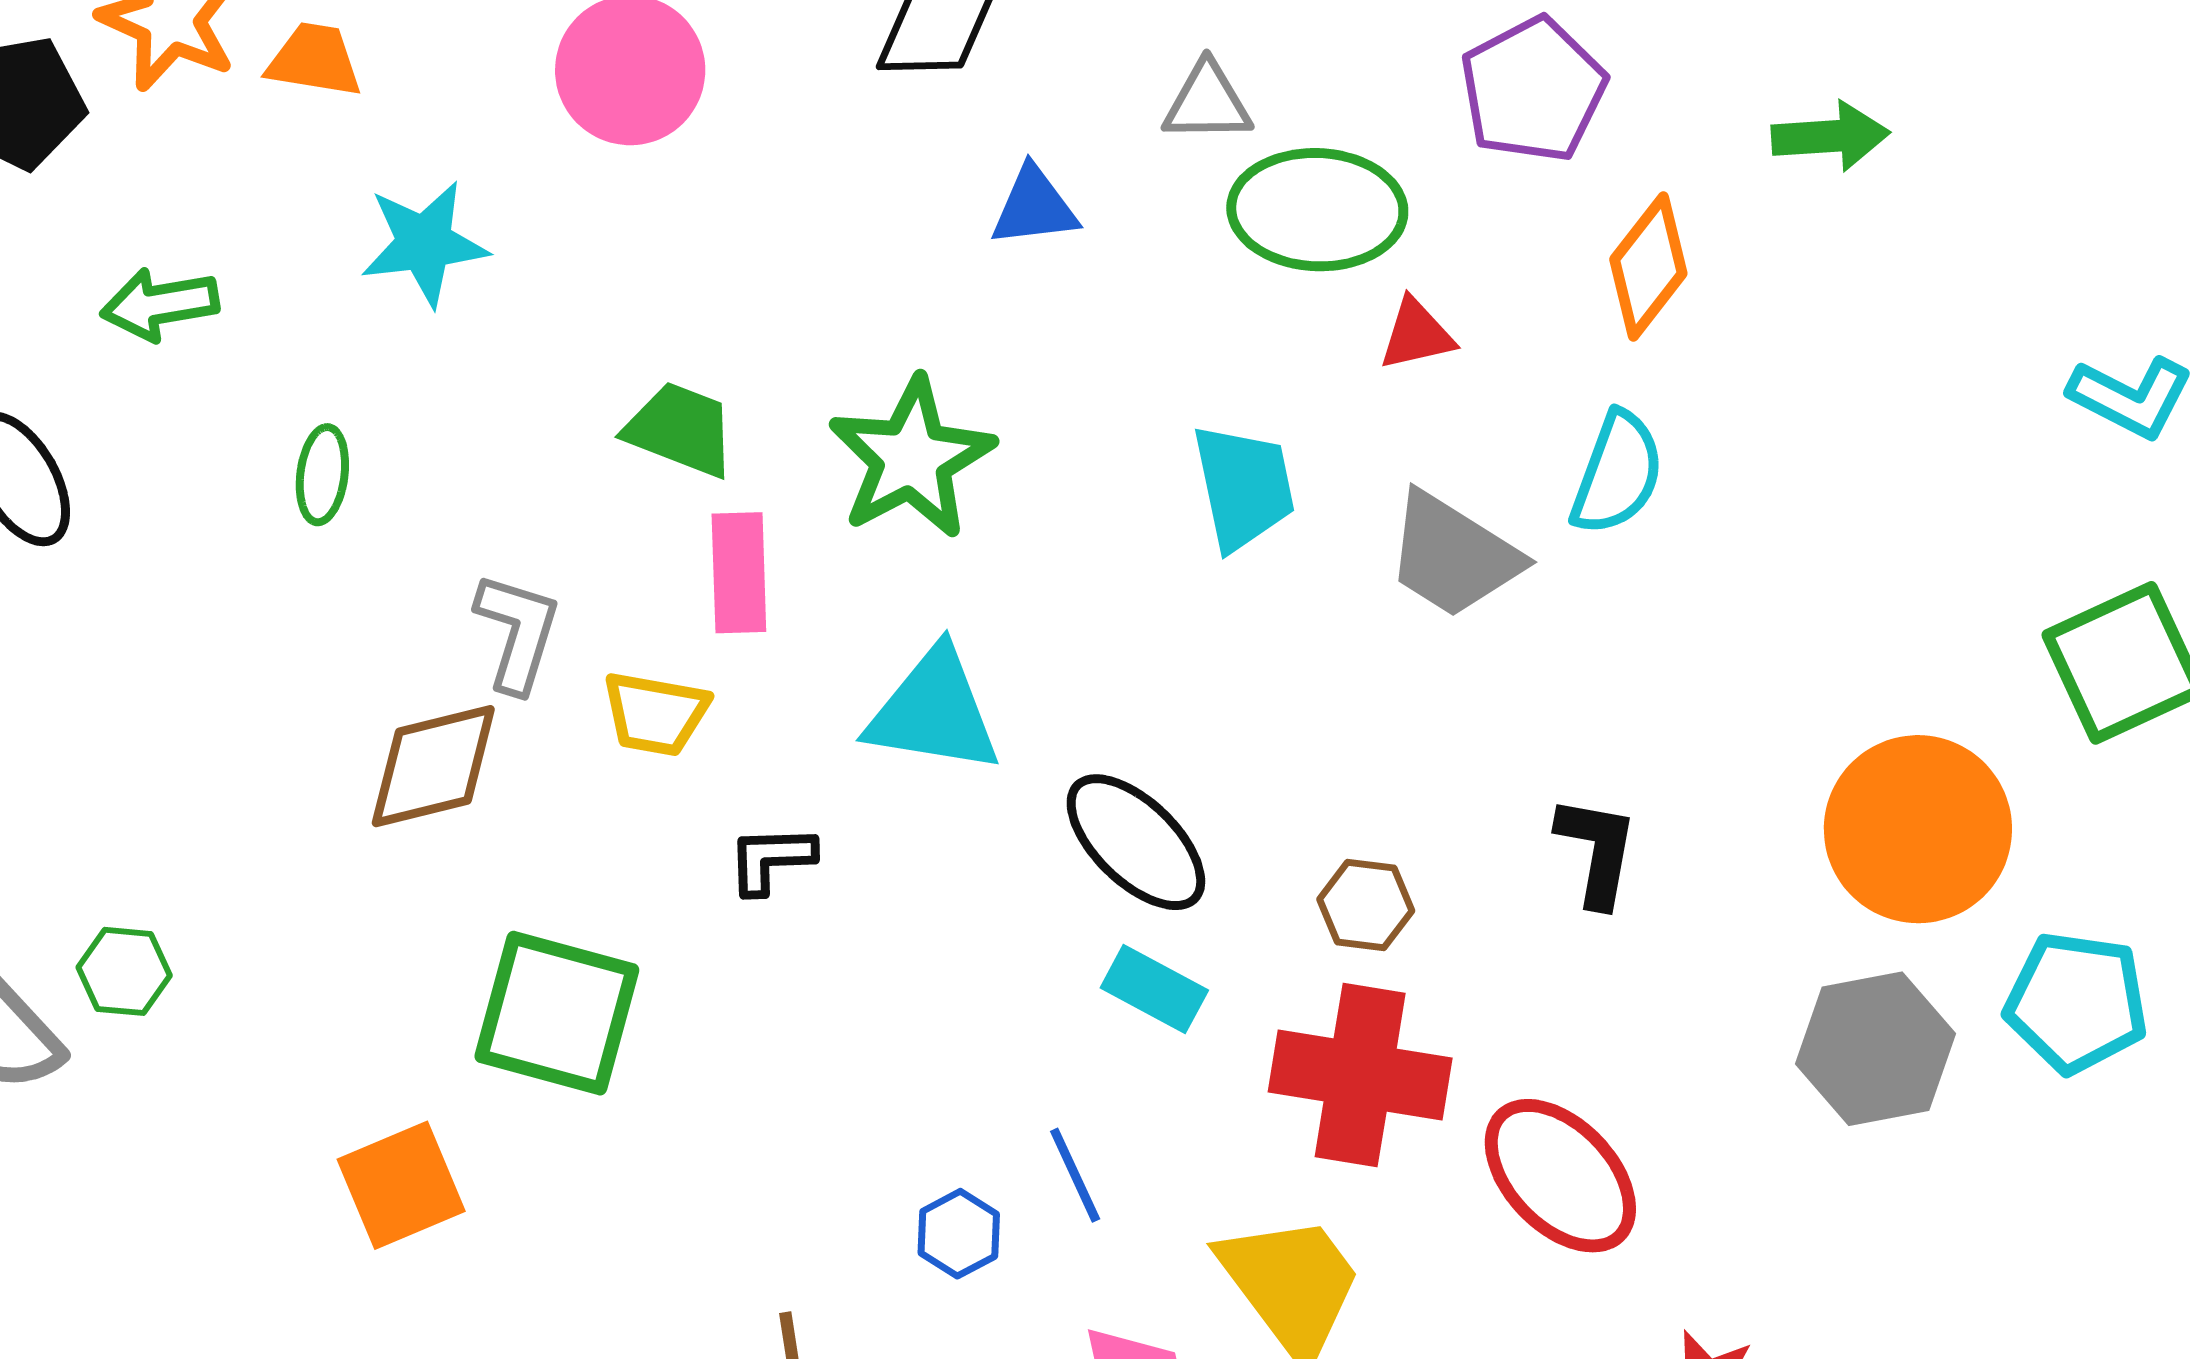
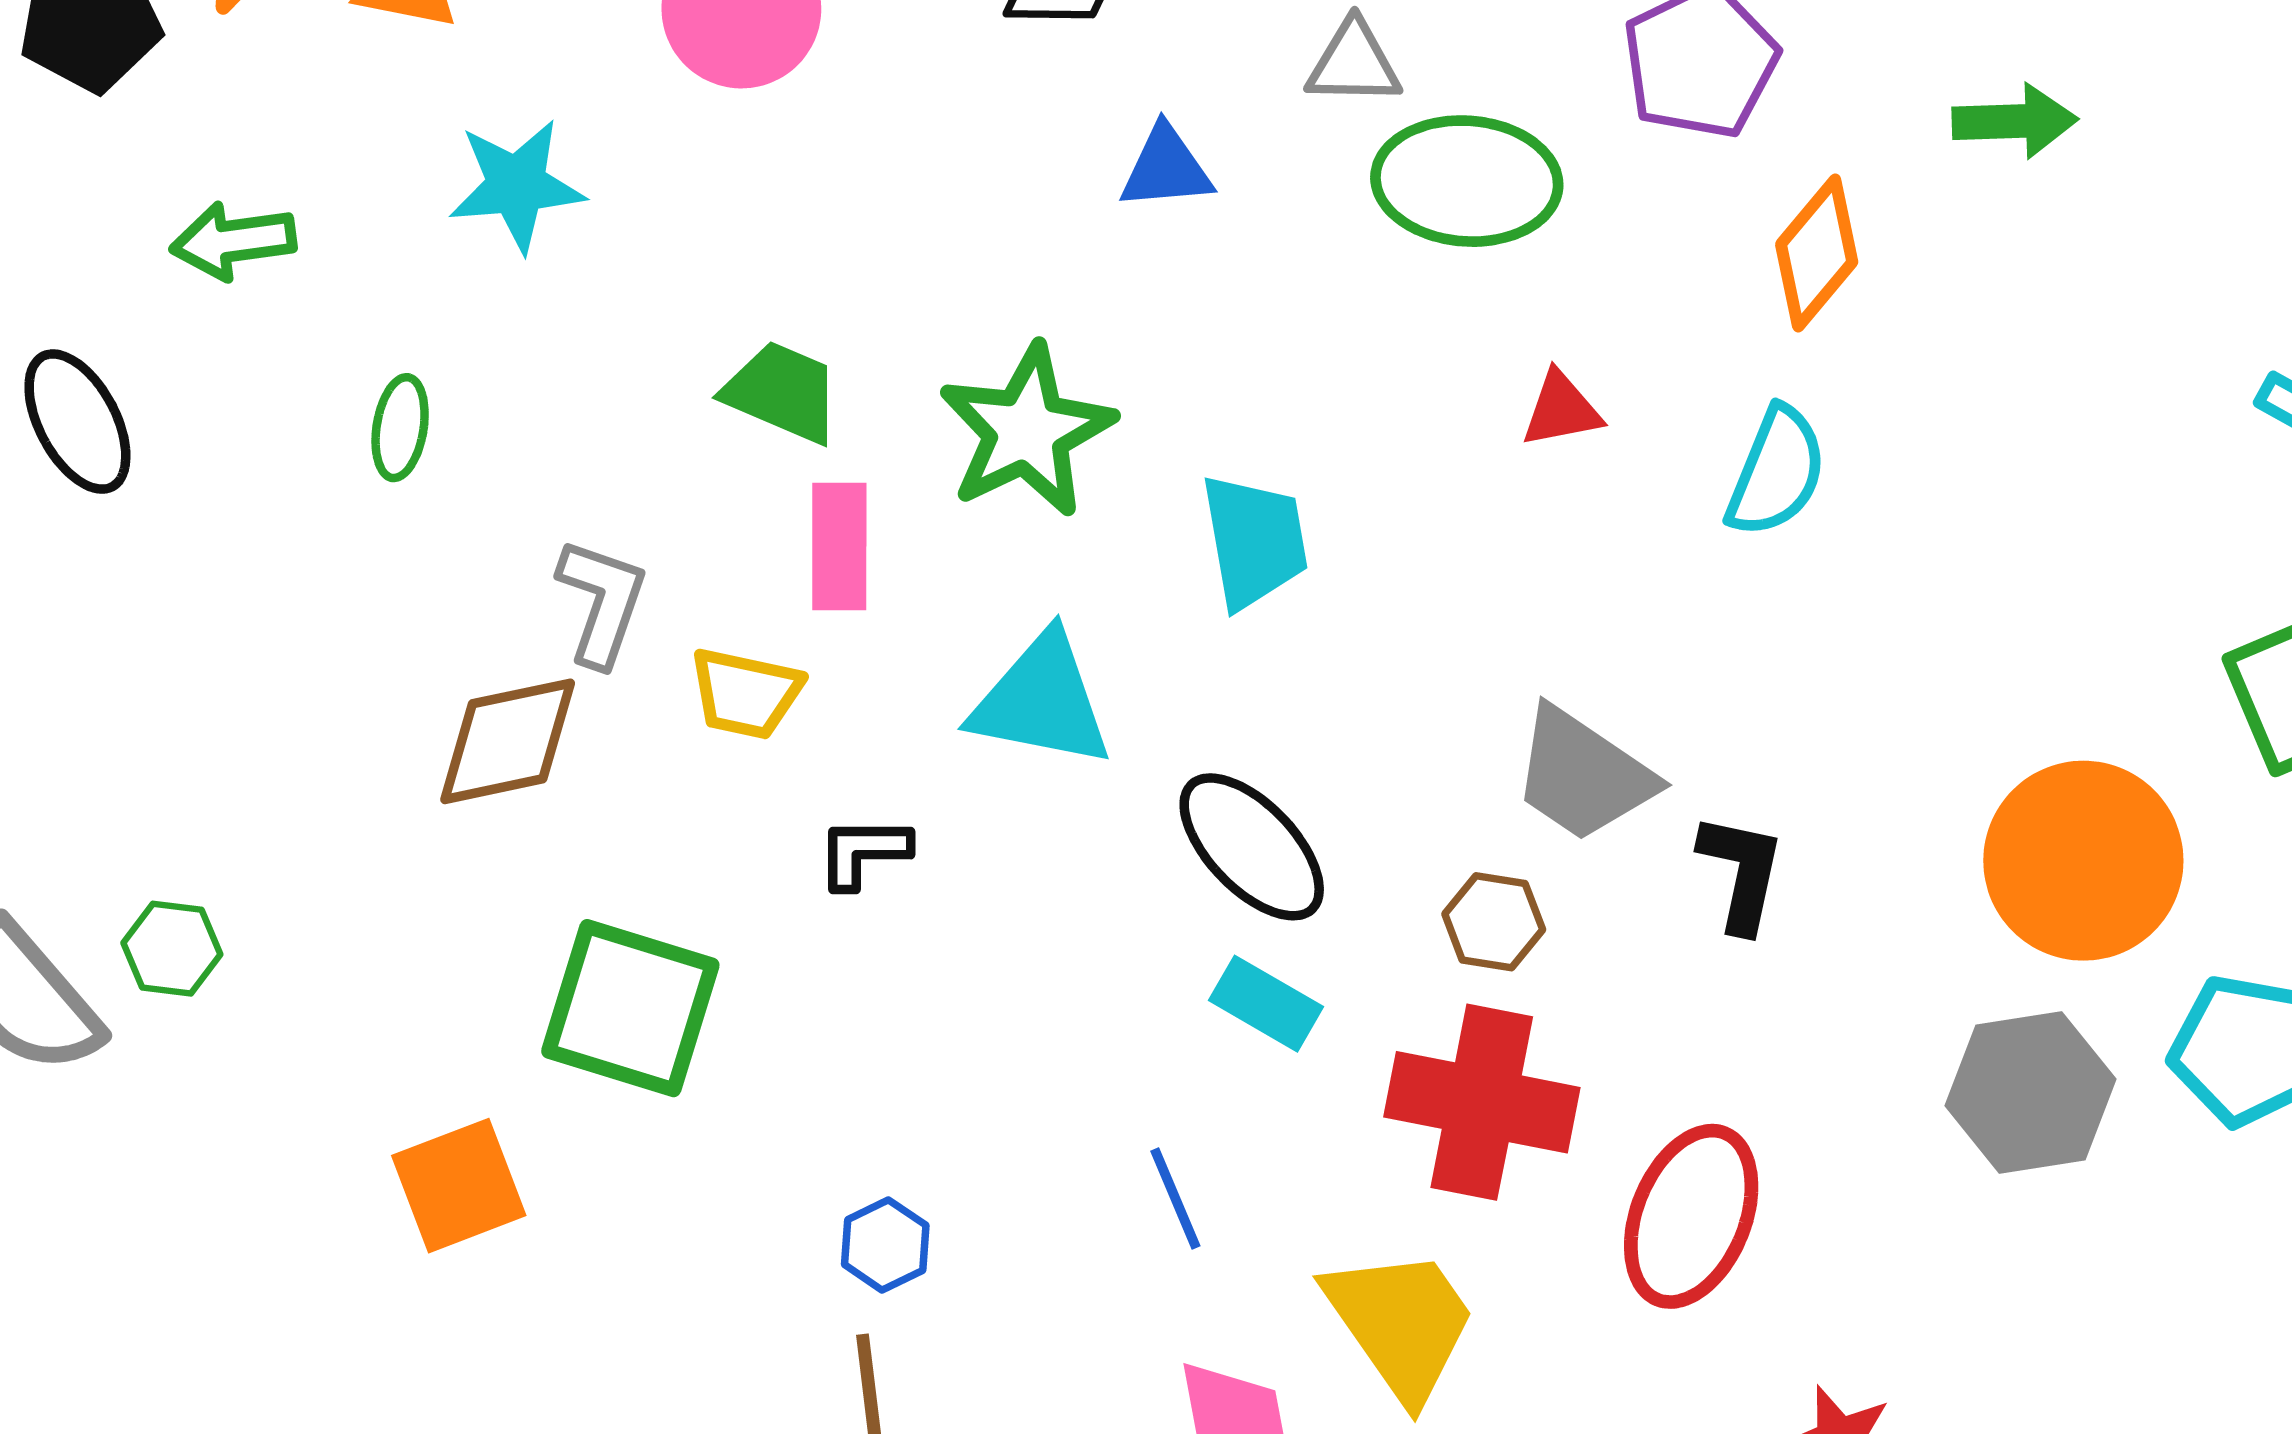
red triangle: (1417, 335) -> (1561, 410), moved
cyan trapezoid: (1244, 487) -> (1254, 541), moved
gray trapezoid: (1453, 555) -> (1583, 775), moved
red ellipse: (1560, 1176) -> (1691, 1216), turned 64
blue hexagon: (959, 1234) -> (885, 1245), moved

